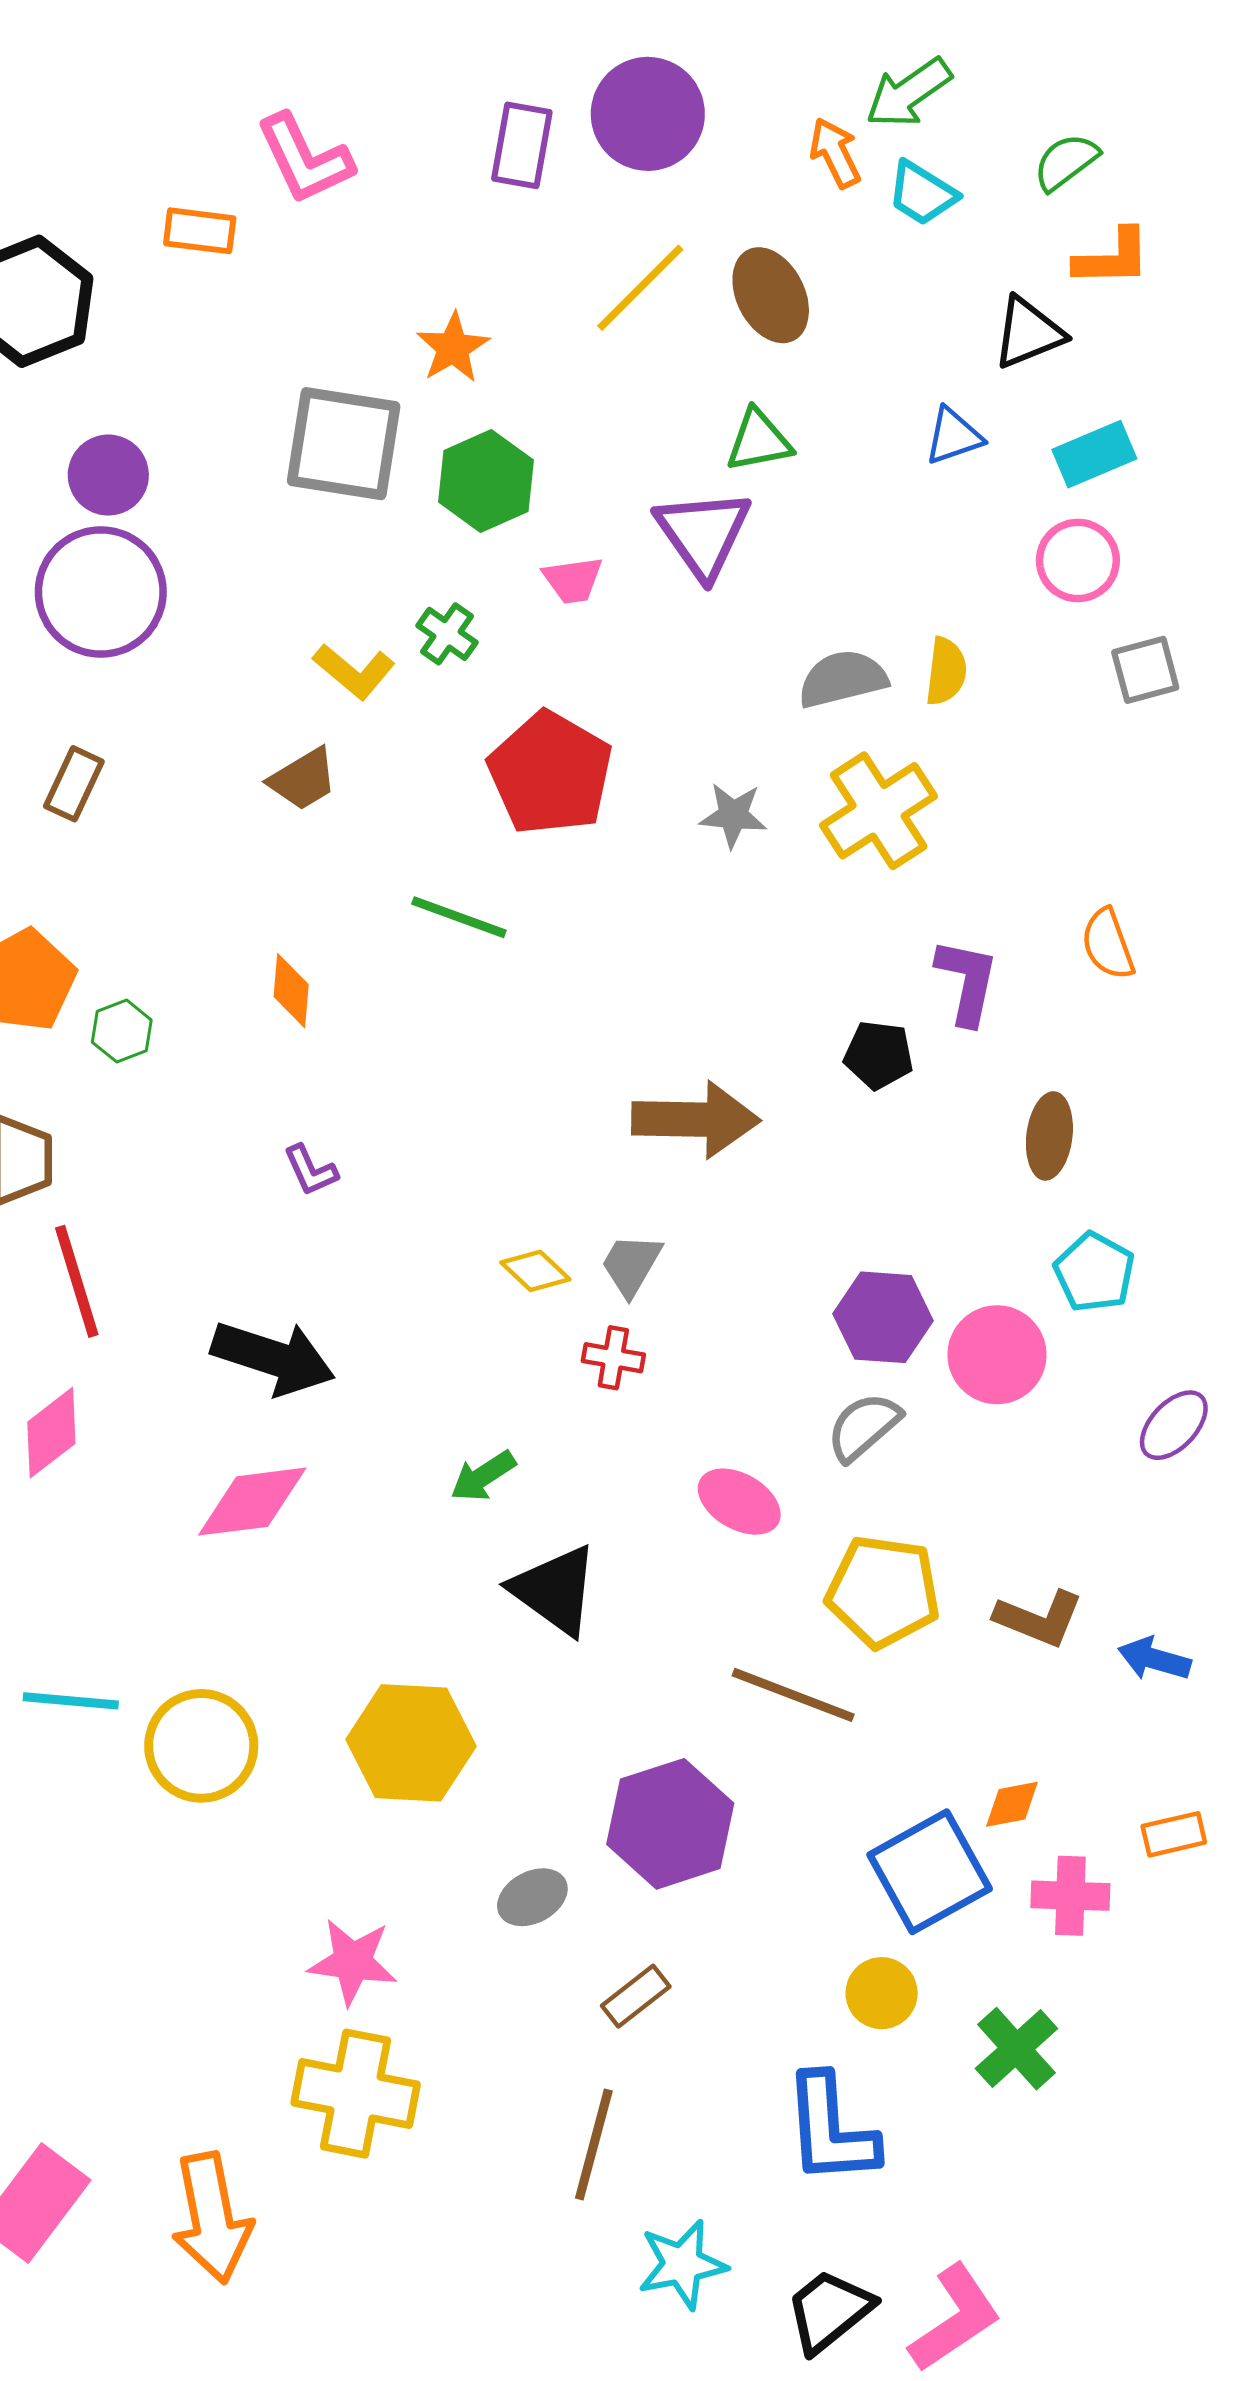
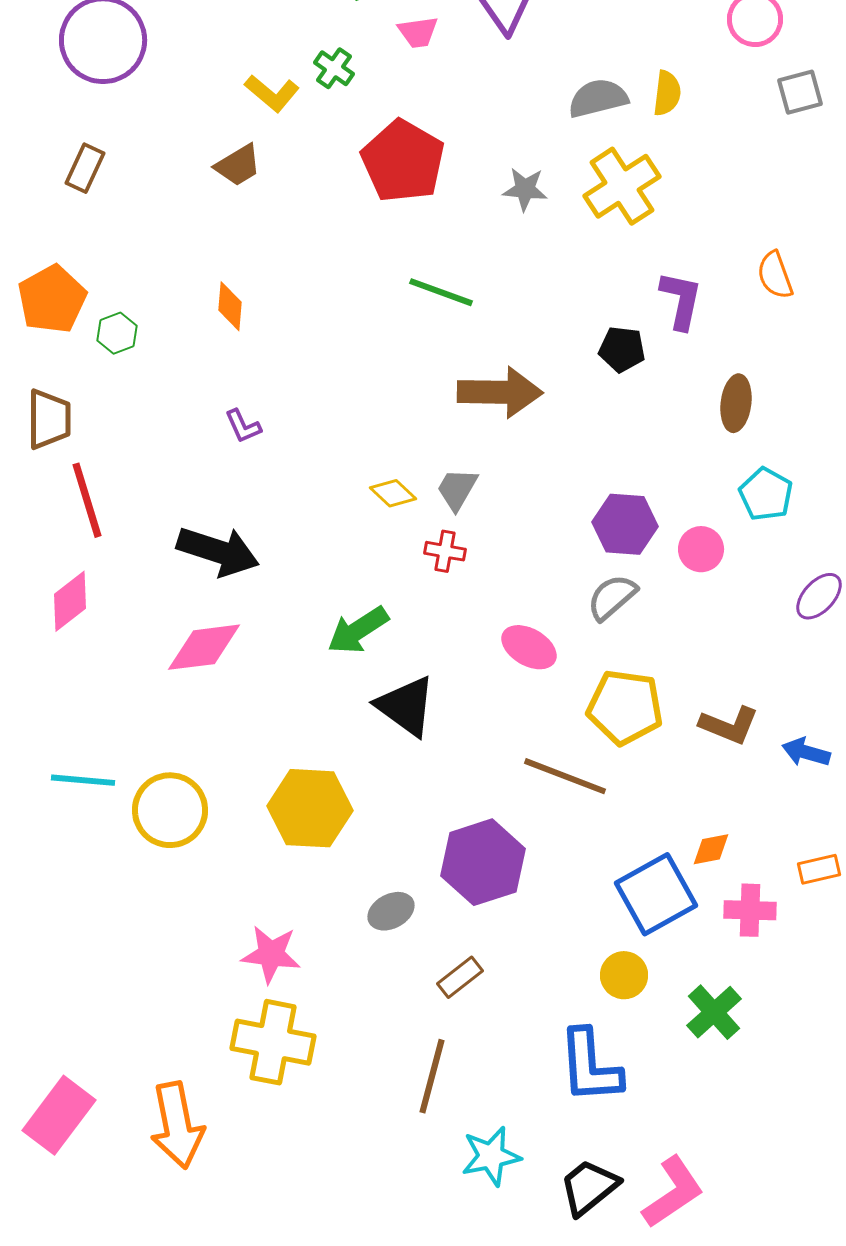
green line: (459, 917) -> (441, 292), moved
pink circle: (997, 1355) -> (701, 549), size x0.7
green arrow: (483, 1476) -> (358, 630), size x1.4

